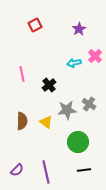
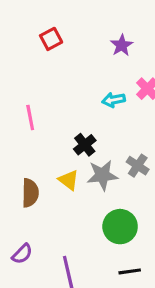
black cross: (49, 85) -> (85, 145), moved
yellow triangle: (46, 122) -> (69, 180), moved
purple semicircle: (17, 170) -> (22, 254), moved

